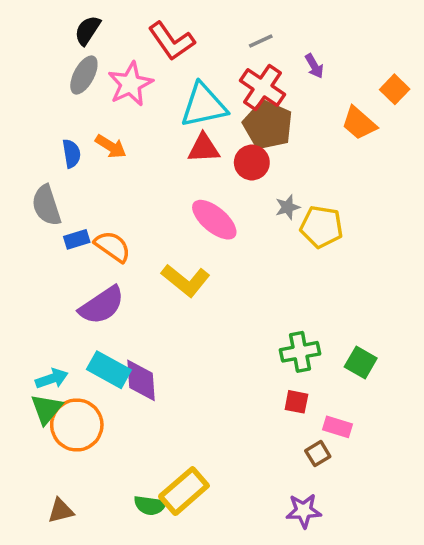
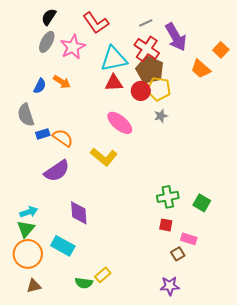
purple arrow: (314, 66) -> (176, 37), size x2.0
blue semicircle: (71, 154) -> (40, 86), turned 35
yellow pentagon: (321, 227) -> (159, 89), moved
cyan rectangle: (109, 370) -> (63, 246), moved
orange circle: (77, 425) -> (28, 254), moved
yellow rectangle: (184, 491) -> (103, 275), size x0.6

